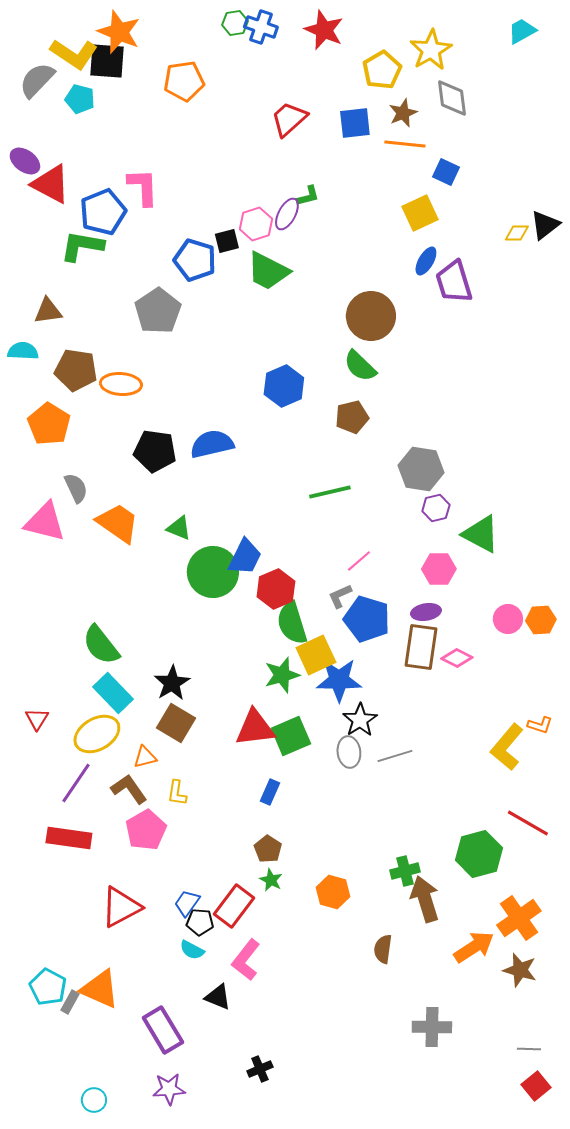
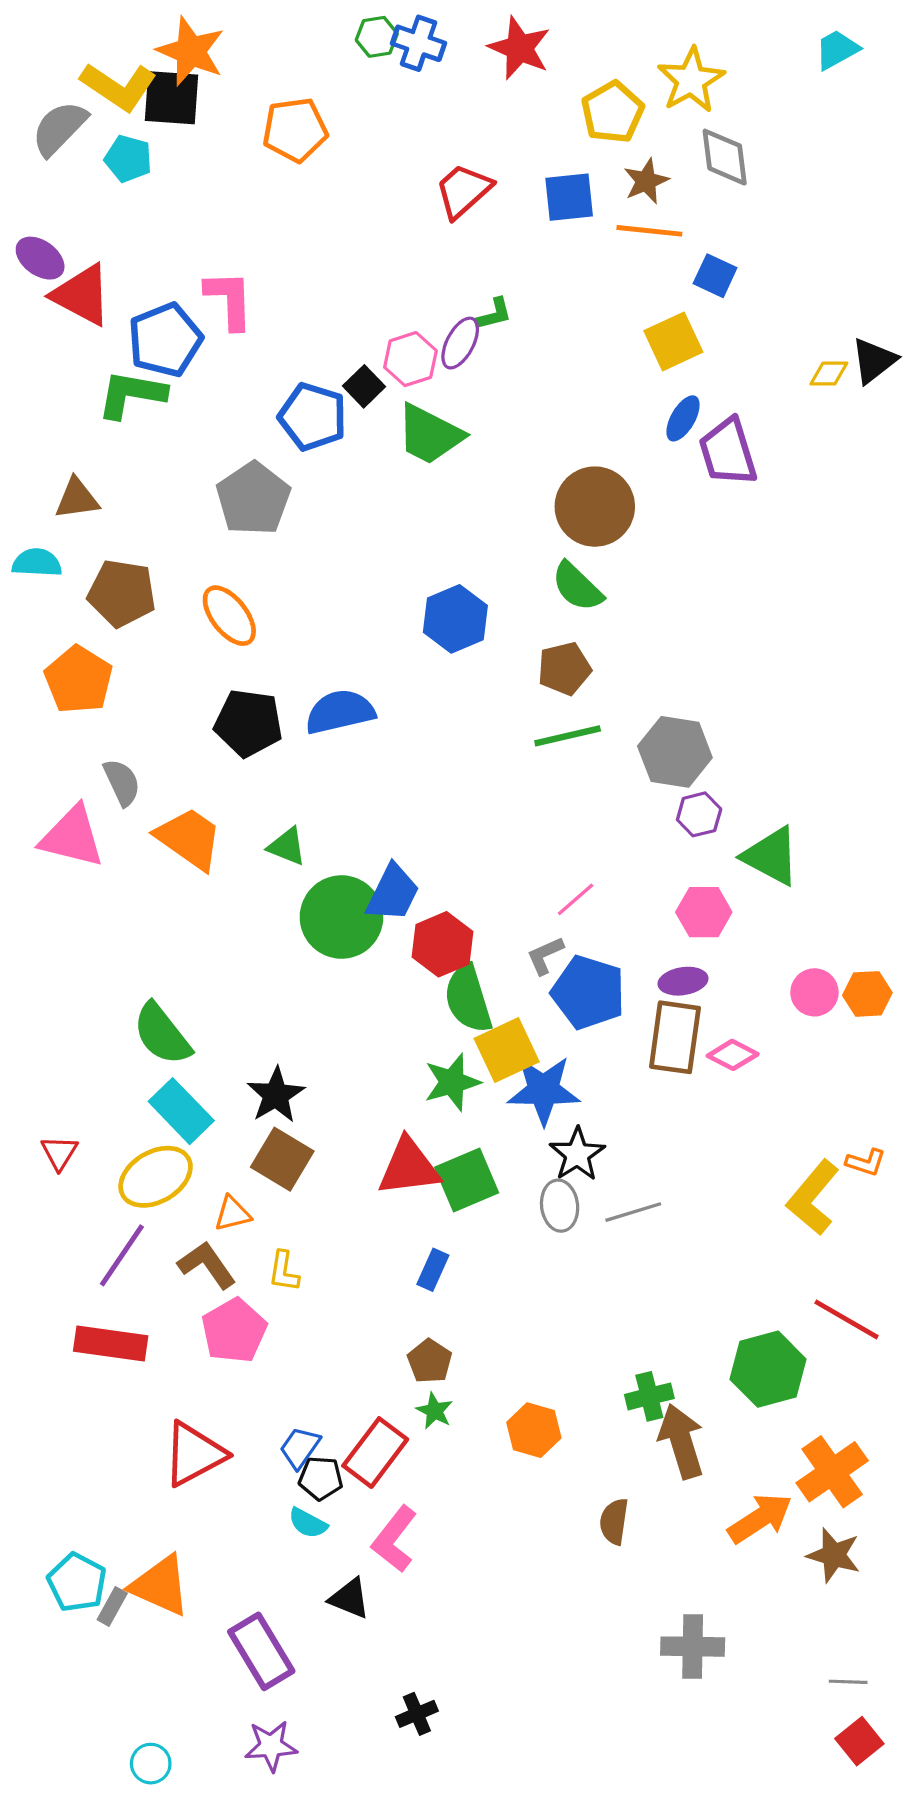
black square: (227, 241) -> (364, 386), turned -30
orange ellipse: (121, 384) -> (229, 616), moved, turned 48
green line: (330, 492) -> (568, 736), moved

